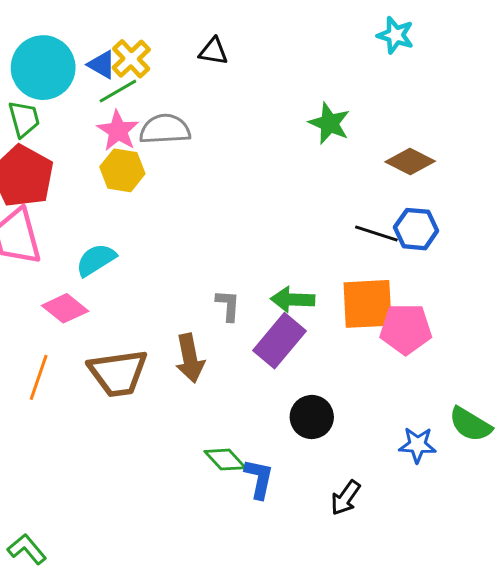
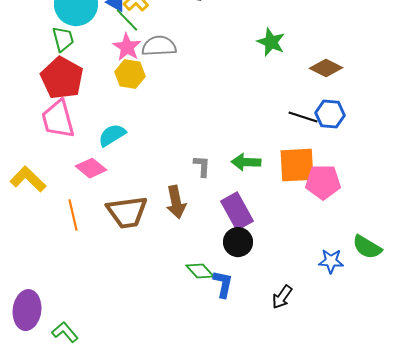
green line: (118, 91) -> (127, 20), turned 76
purple rectangle: (279, 341) -> (237, 211), moved, turned -69
orange line: (39, 377) -> (73, 215), turned -32
black circle: (312, 417) -> (238, 242), moved

